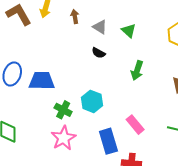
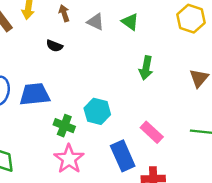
black semicircle: (99, 53) -> (54, 46), moved

